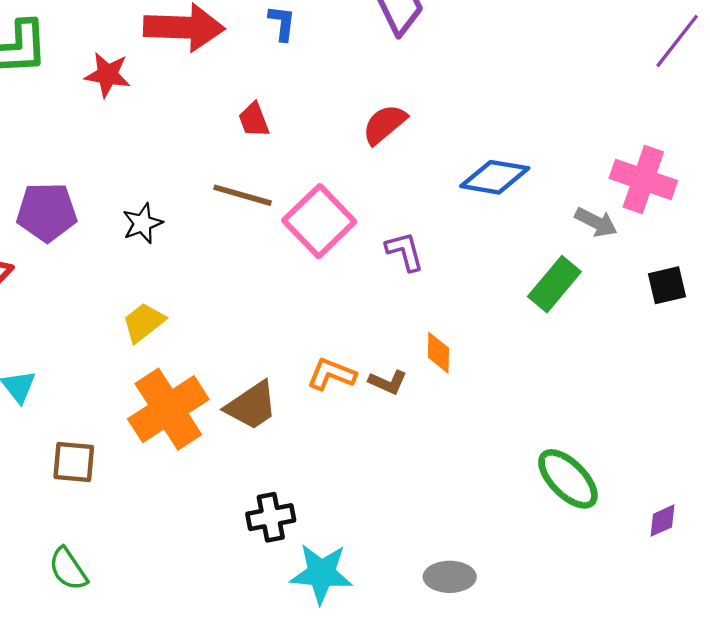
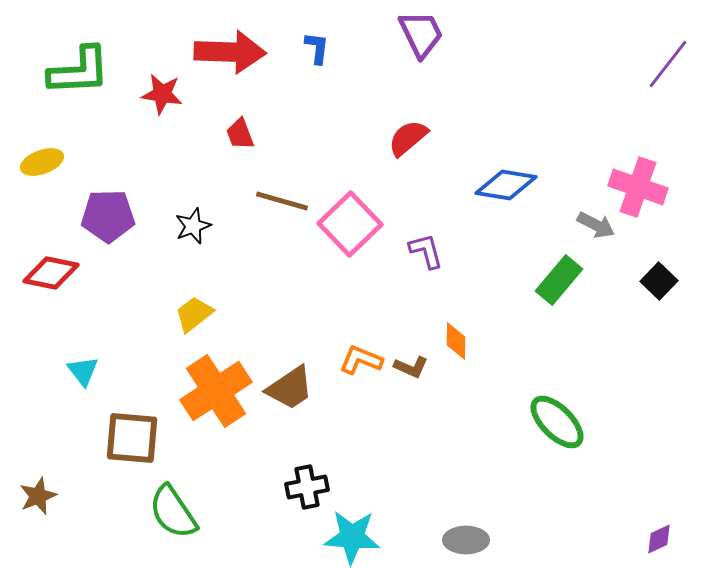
red trapezoid: (254, 120) -> (240, 134), moved
black square: (667, 285) -> (659, 281), turned -33
brown square: (74, 462) -> (132, 438), size x1.4
green ellipse: (568, 479) -> (557, 422), moved
purple diamond: (662, 521) -> (659, 539), moved
green semicircle: (68, 569) -> (173, 512), moved, size x1.4

